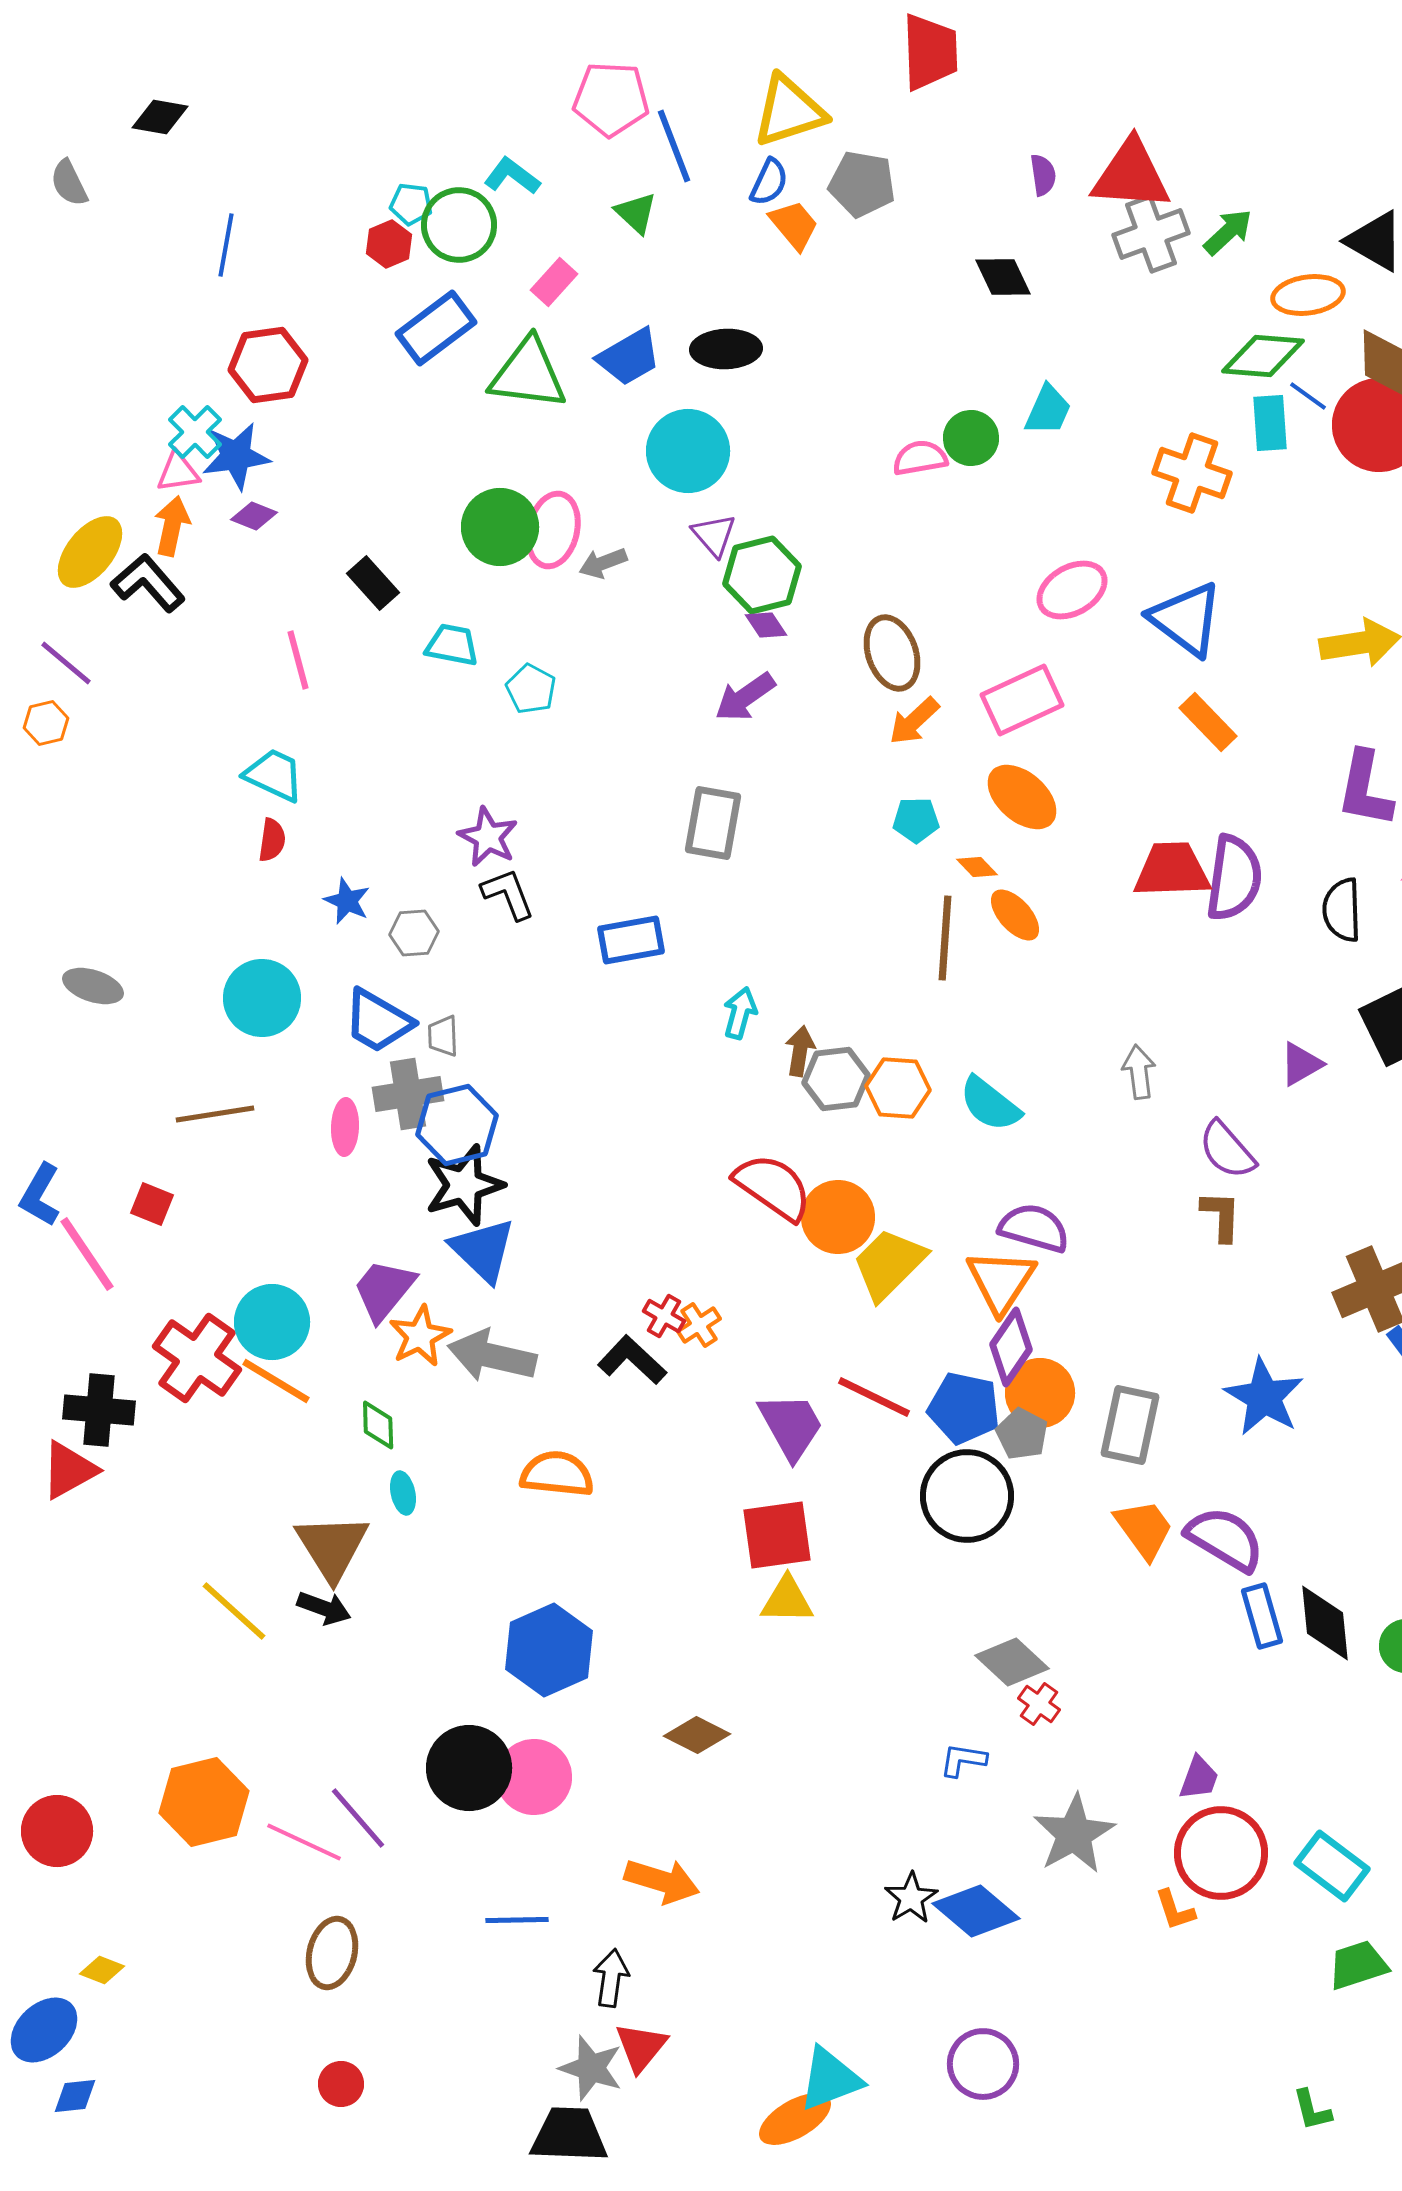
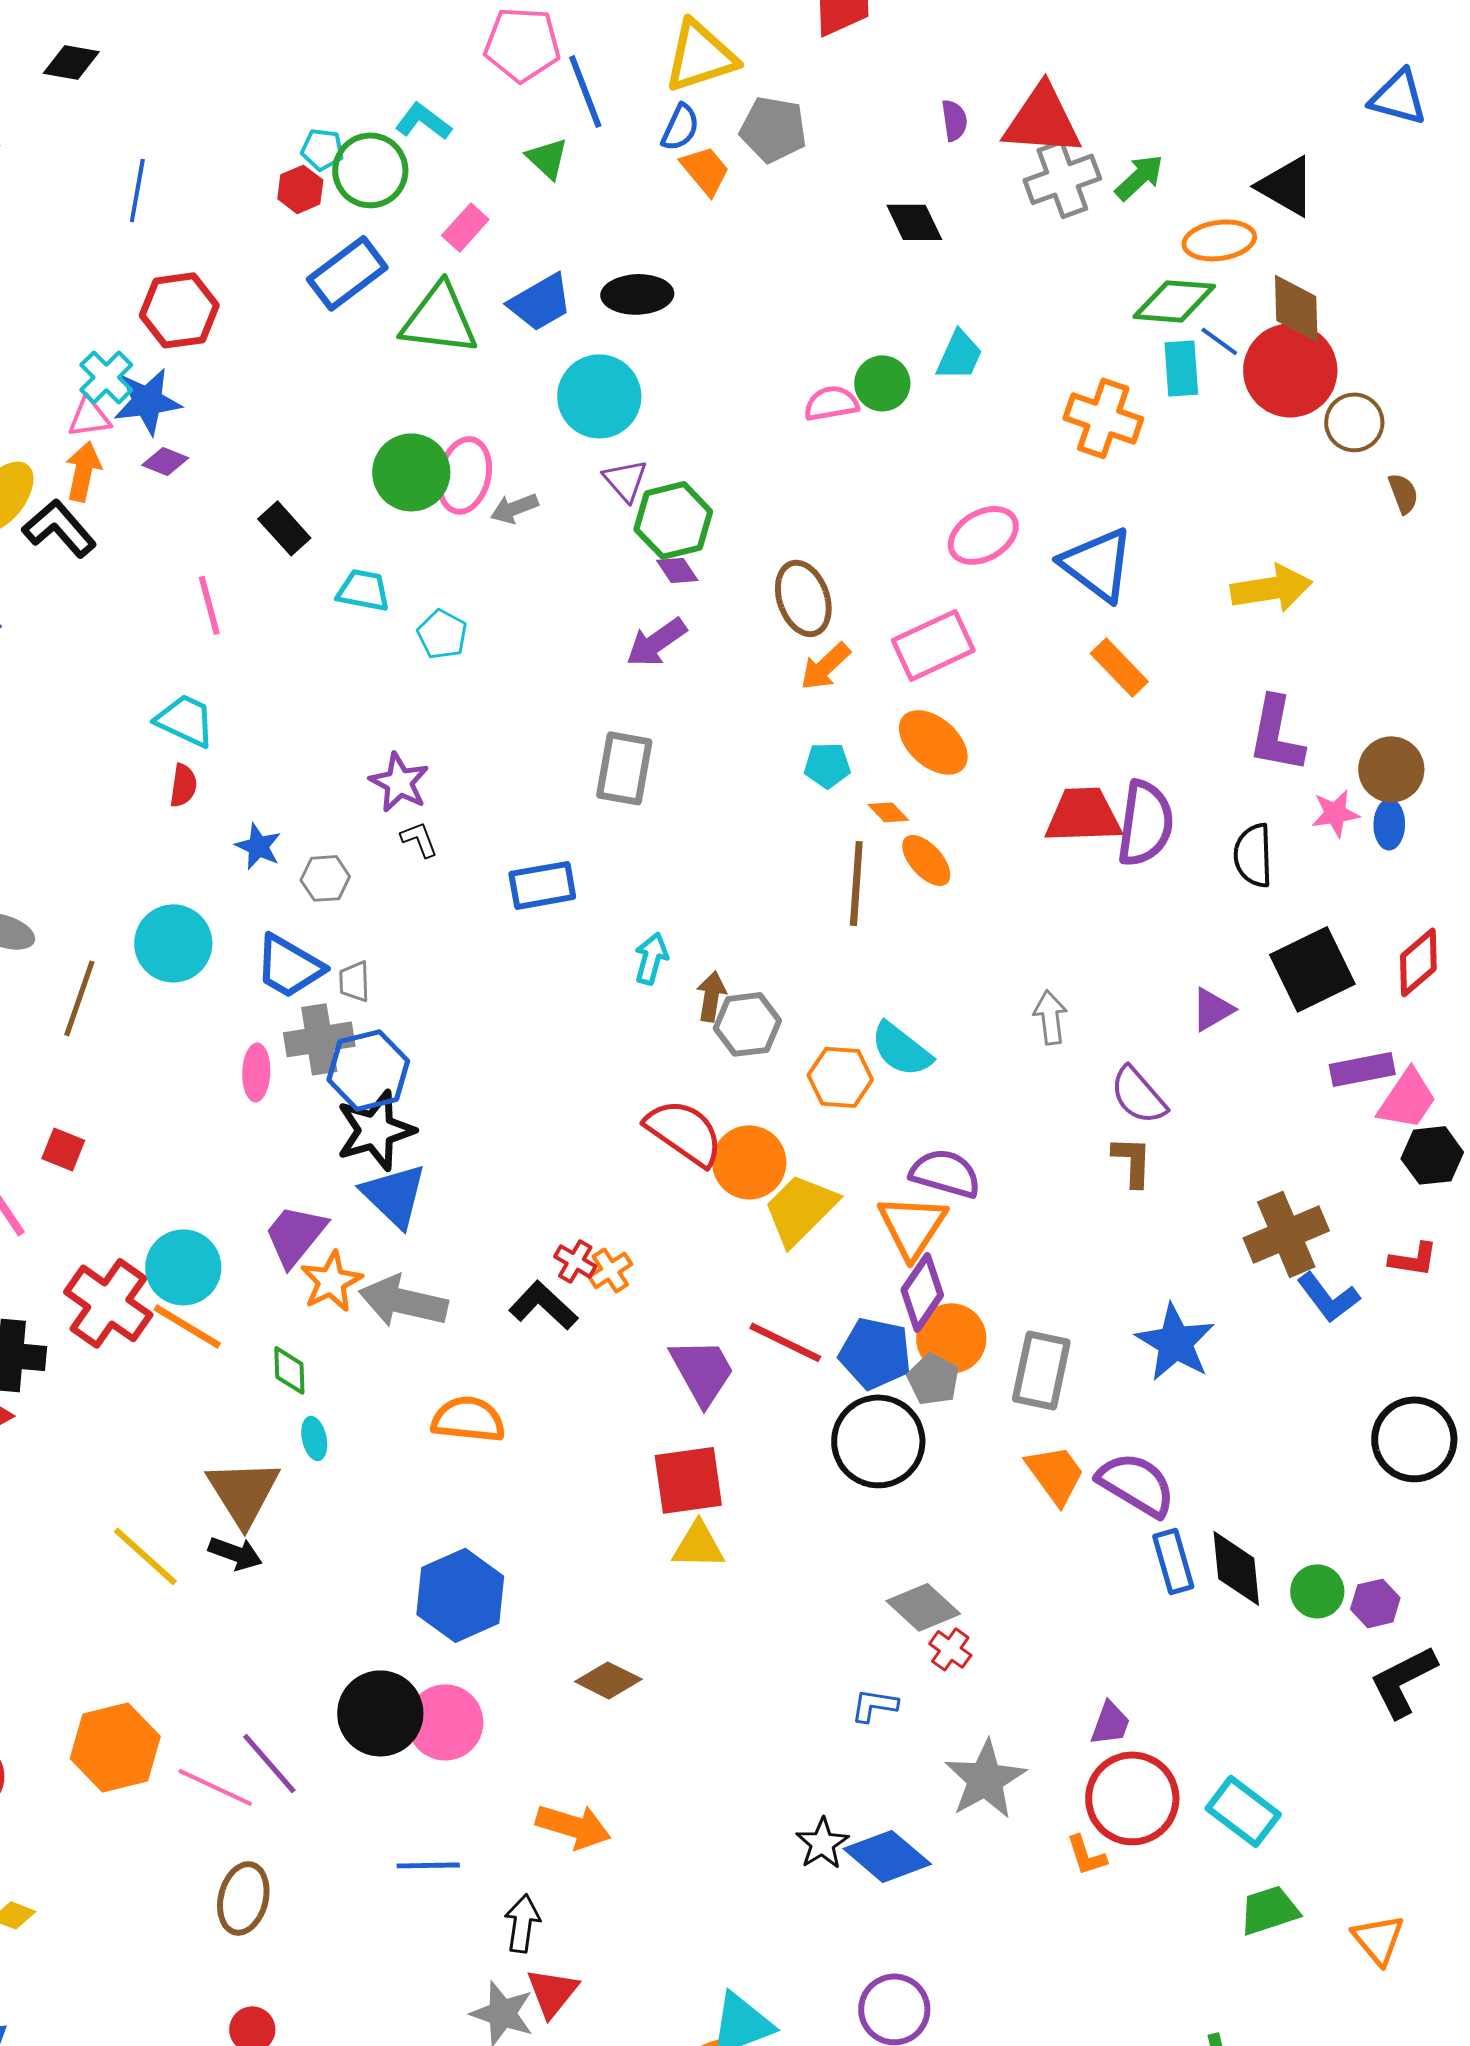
black L-shape: (508, 894) -> (419, 839), size x0.7
orange hexagon: (898, 1088) -> (840, 1077), moved
brown line: (215, 1114) -> (79, 998), moved, turned -62

